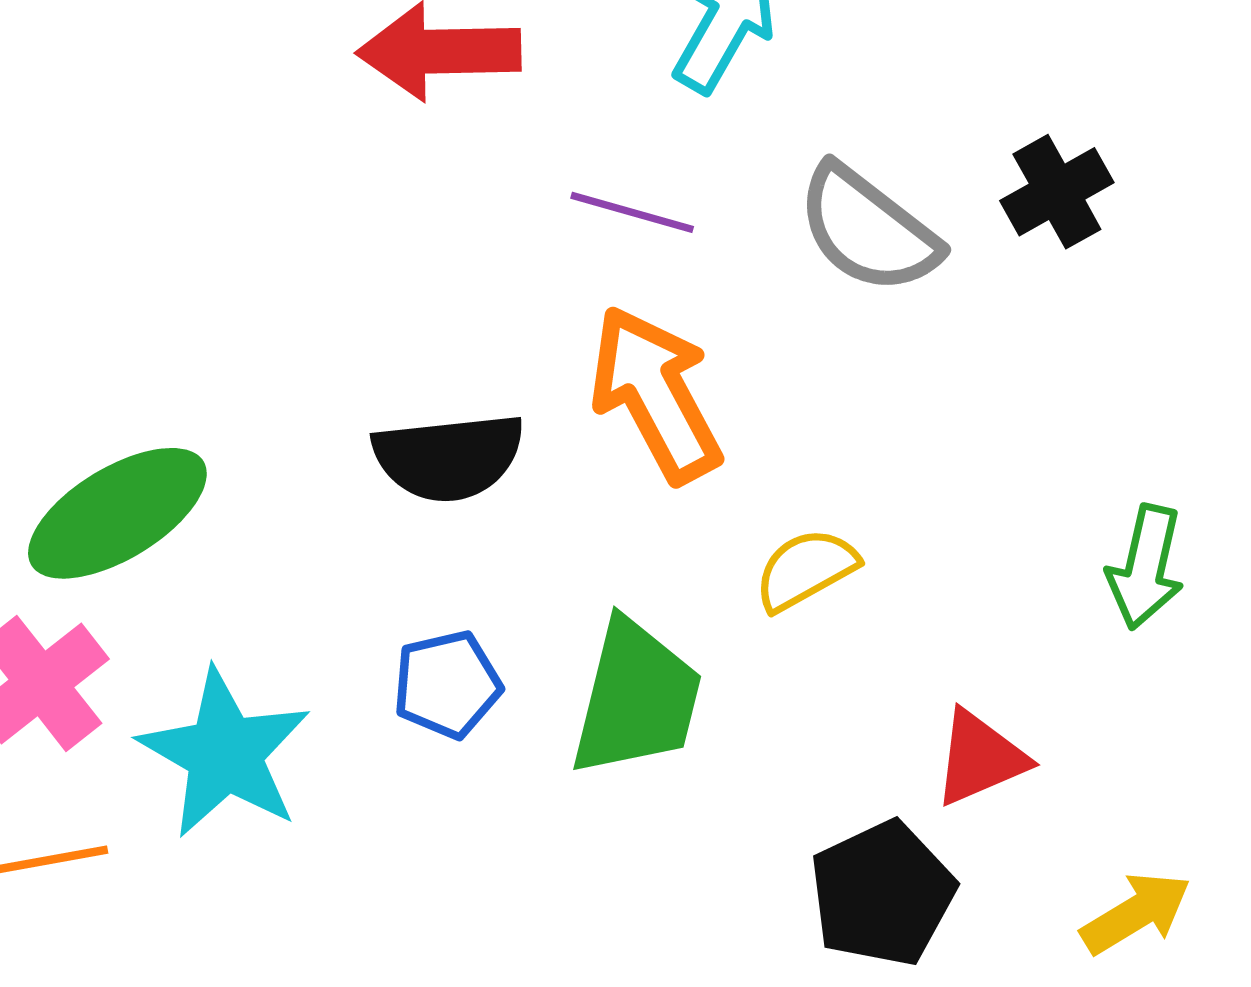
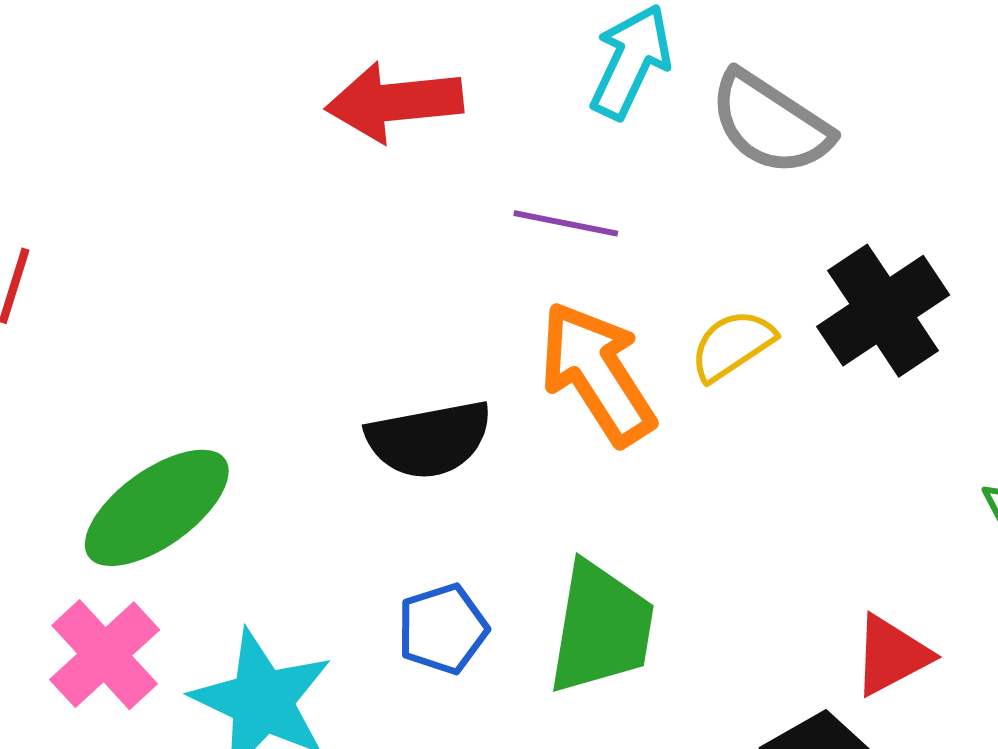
black cross: (1057, 192) -> (883, 311), moved, size x1.4
gray semicircle: (868, 229) -> (770, 123), moved
yellow semicircle: (806, 570) -> (732, 345), moved

